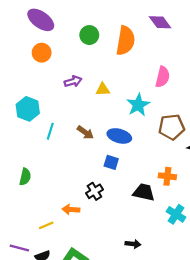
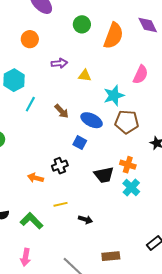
orange circle: (42, 53) -> (30, 39), moved
brown pentagon: (172, 127) -> (127, 122), moved
black trapezoid: (144, 192) -> (104, 175), turned 145
cyan cross: (176, 214) -> (131, 187), moved
yellow line: (46, 225) -> (61, 204), moved

